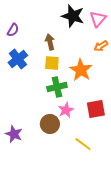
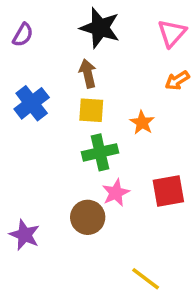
black star: (73, 16) -> (100, 28), moved
purple semicircle: (13, 30) -> (23, 35), moved
orange star: (81, 70) -> (142, 123), size x0.6
yellow line: (83, 144) -> (146, 279), moved

